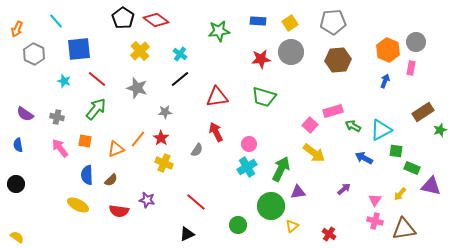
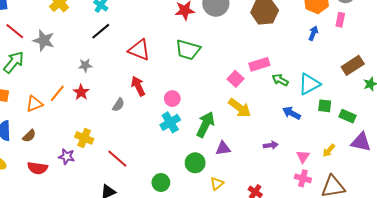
gray star: (137, 88) -> (44, 40), moved
red triangle: (217, 97) -> (139, 50), turned 30
yellow cross: (164, 163) -> (84, 138), moved
green rectangle: (412, 168) -> (347, 116), moved
purple arrow: (344, 189) -> (271, 145), turned 32
green circle: (271, 206) -> (195, 163), size x0.7

